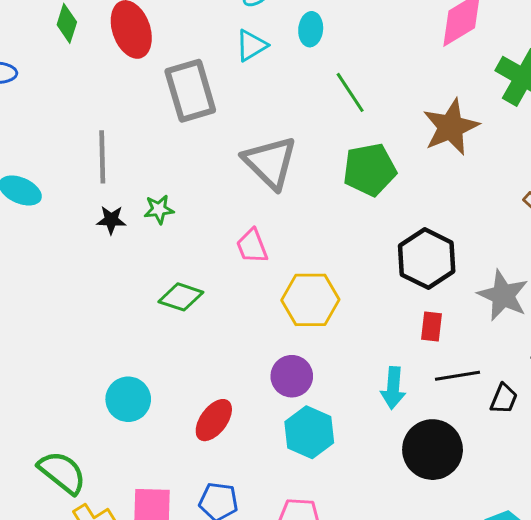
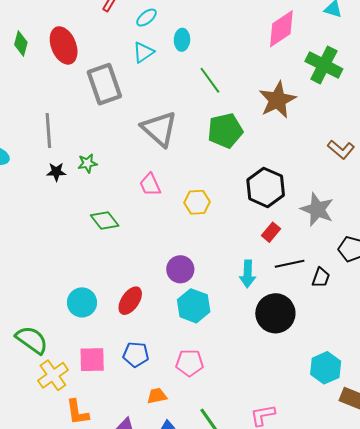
green diamond: (181, 297) -> (105, 220), turned 36
yellow hexagon: (310, 300) -> (197, 202), moved, size x0.7
red rectangle: (432, 326) -> (271, 232), turned 36
cyan circle: (128, 399) -> (82, 302), moved

